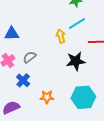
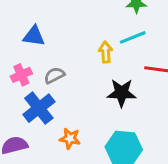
blue cross: (23, 80) -> (39, 108), size x1.5

